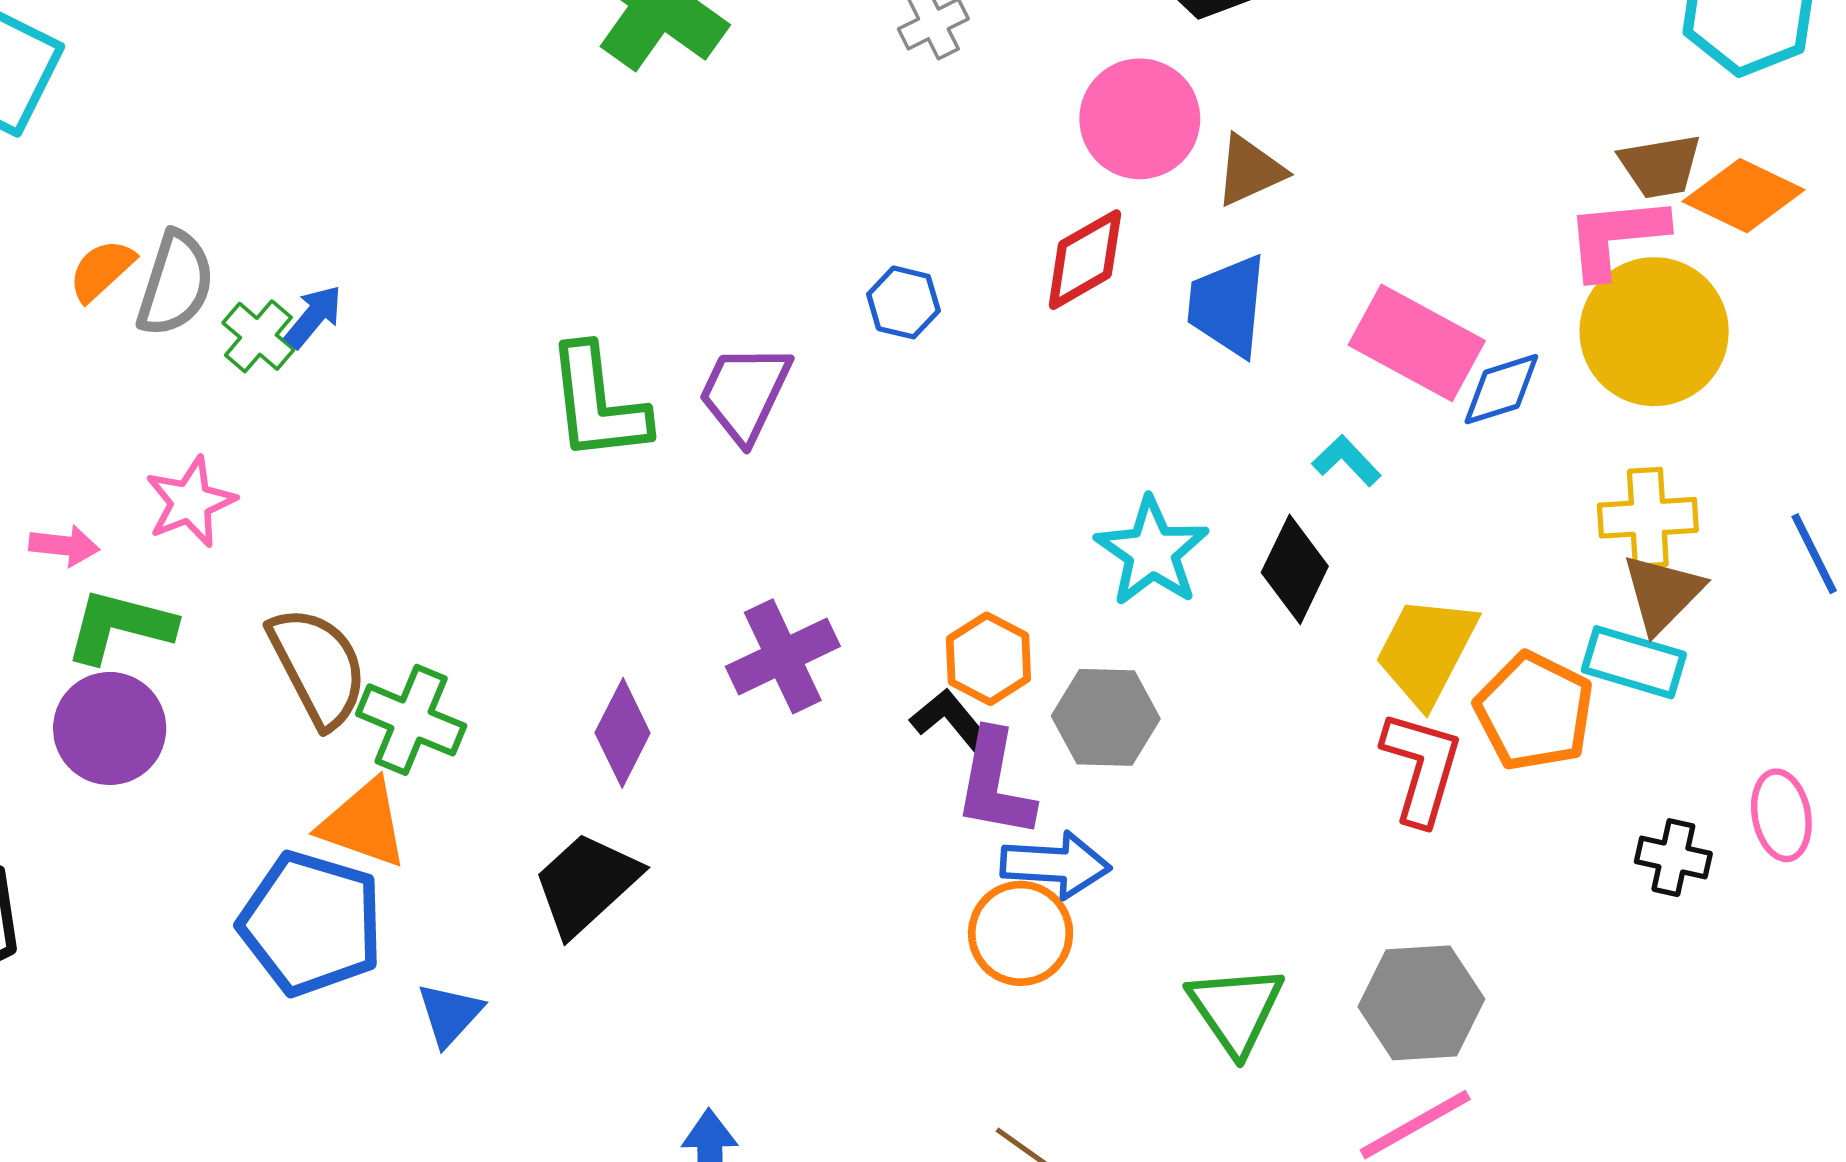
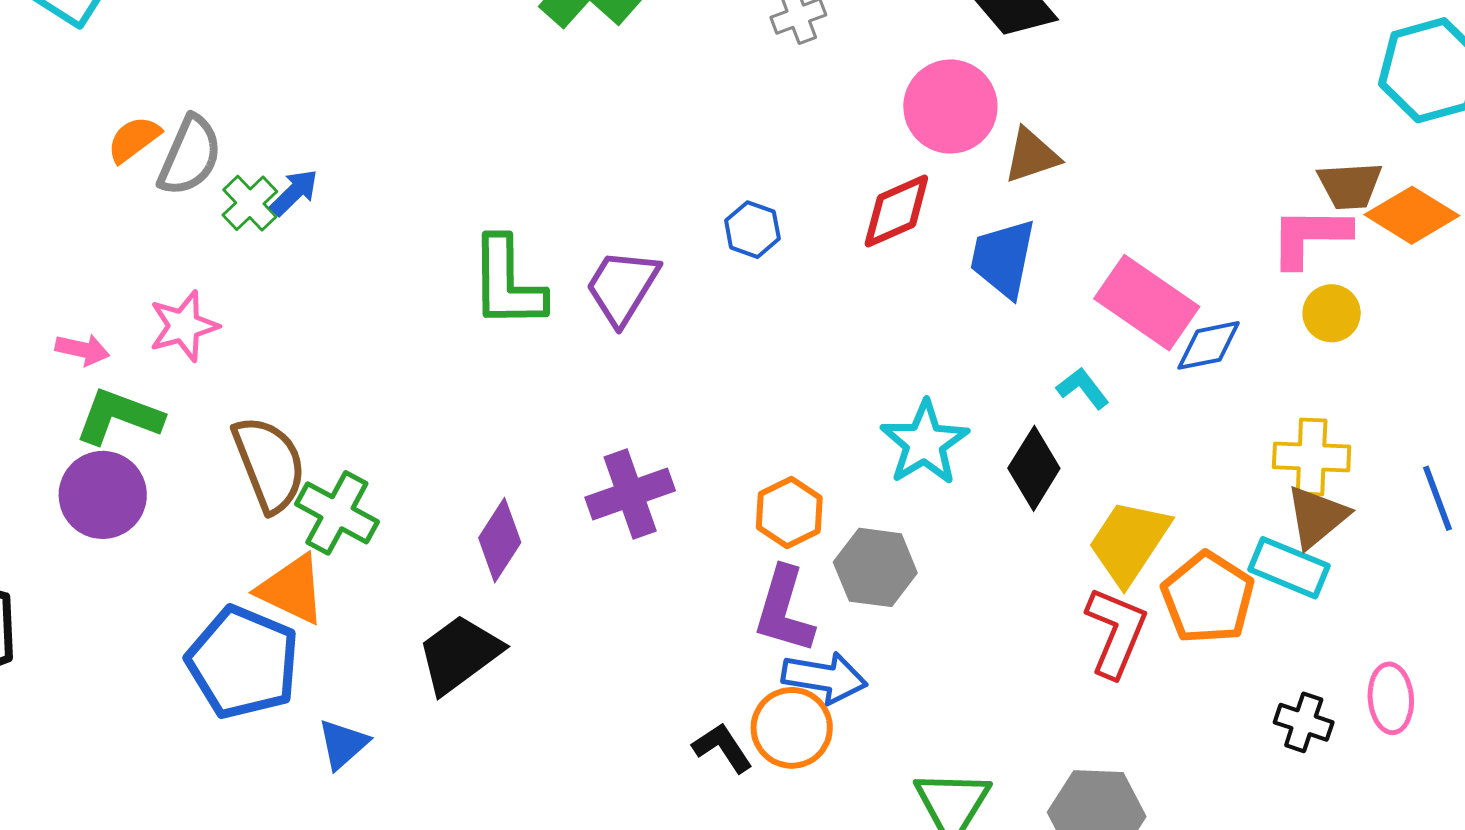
yellow circle: (1654, 332) -> (1332, 313), size x0.5
black L-shape: (950, 719) -> (723, 748), moved

